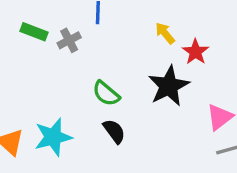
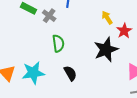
gray cross: (69, 40) -> (49, 16), turned -32
green semicircle: (106, 93) -> (58, 43), moved, turned -144

